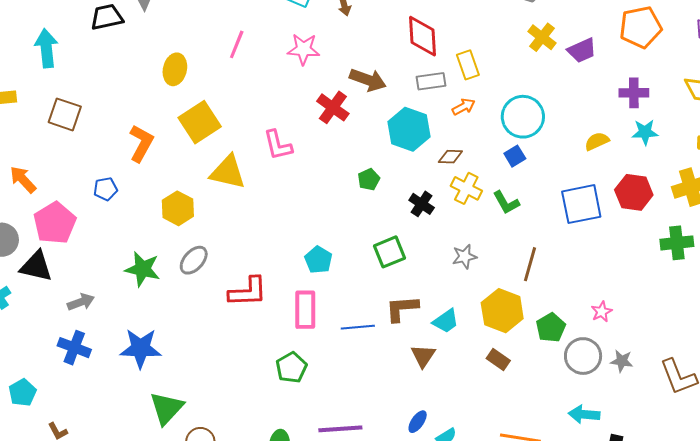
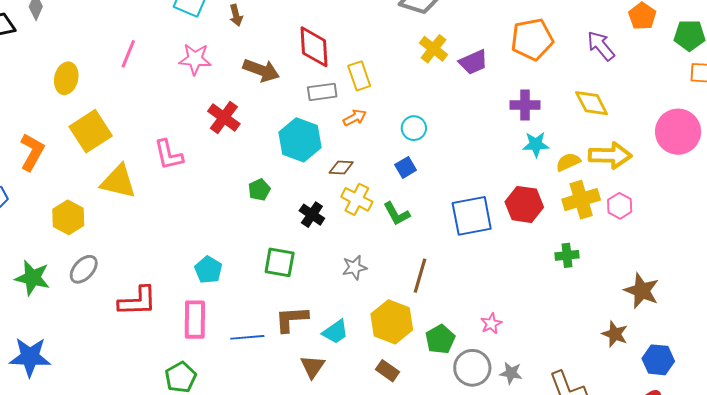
brown arrow: (368, 80) -> (261, 70), moved
cyan circle: (523, 117) -> (414, 128), size x0.6
yellow semicircle: (597, 141) -> (568, 162), moved
green cross: (677, 243) -> (567, 255), size x0.7
green square: (390, 252) -> (280, 262), turned 32

